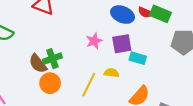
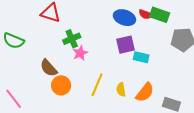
pink star: (94, 41) -> (80, 53), moved
green cross: (52, 59) -> (72, 39), moved
yellow semicircle: (111, 73) -> (121, 90), moved, turned -104

